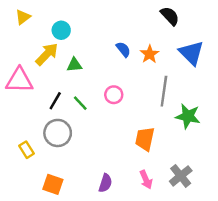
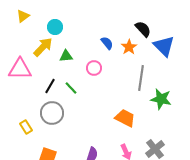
black semicircle: (170, 16) -> (143, 29), moved
pink circle: (114, 95) -> (94, 68), moved
orange trapezoid: (145, 139) -> (125, 118), turned 105

